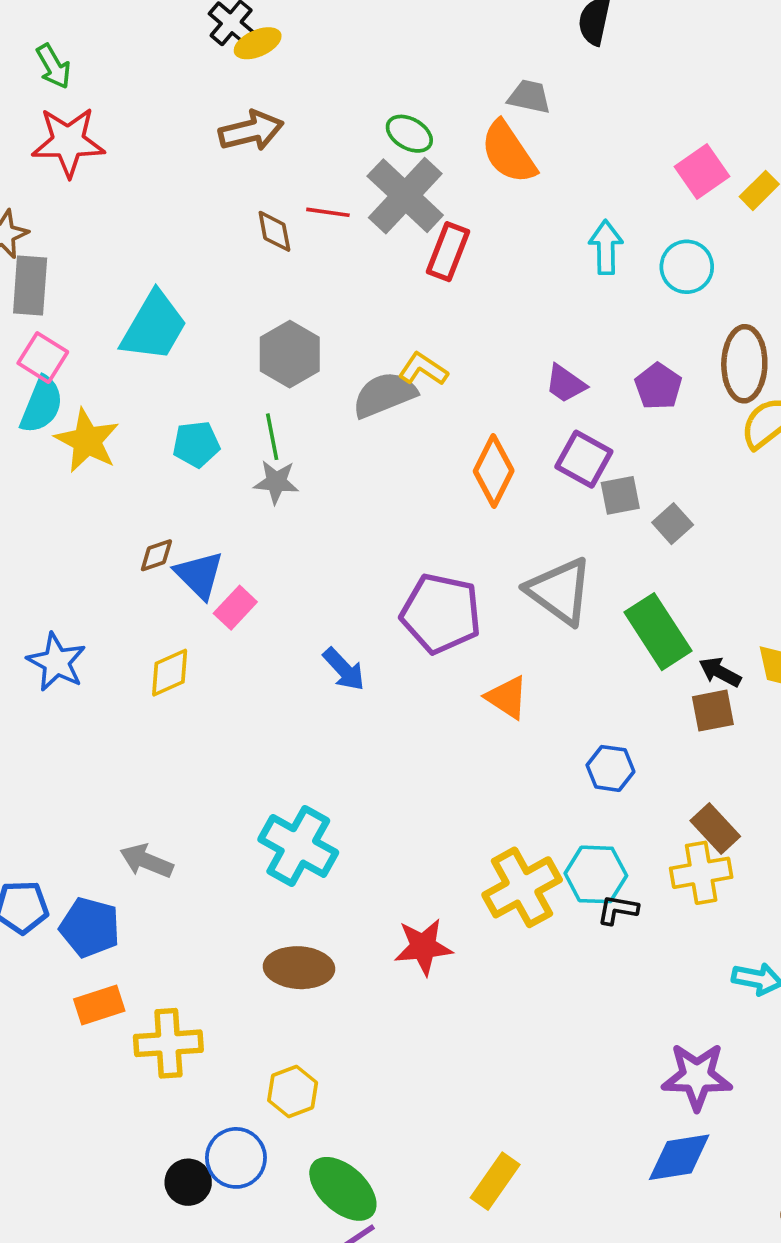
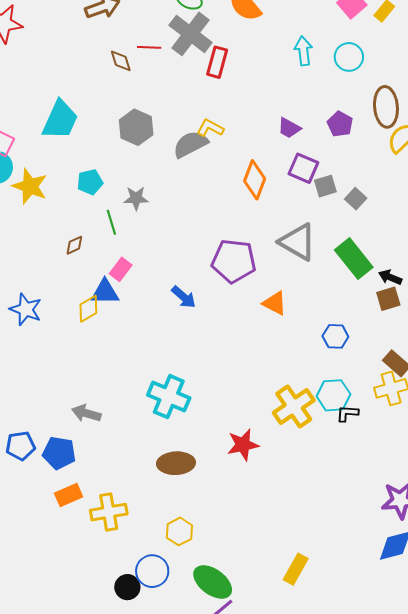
green line: (272, 437) -> (111, 222), moved
blue triangle: (199, 575) -> (105, 292), moved, turned -40

